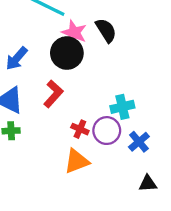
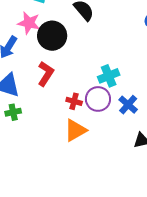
pink star: (74, 33) -> (29, 23), moved

